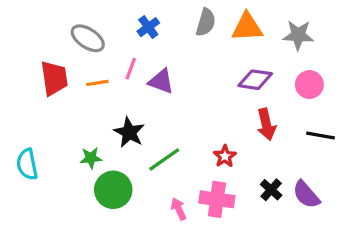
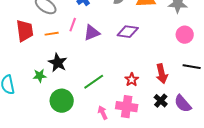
purple diamond: (255, 80) -> (128, 32), moved
purple triangle: (161, 81) -> (92, 33), turned -42
red arrow: (266, 124) -> (162, 74), moved
black star: (129, 132) -> (58, 63), moved
green star: (91, 158) -> (40, 76), moved

